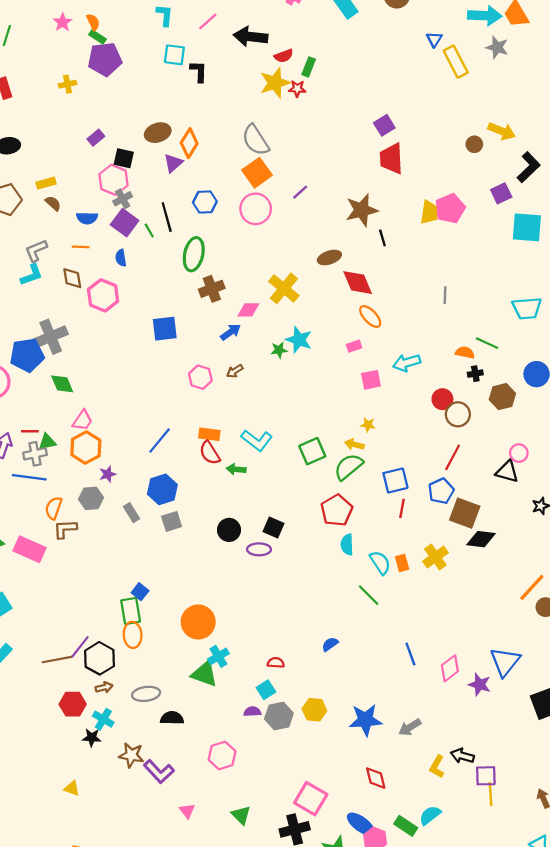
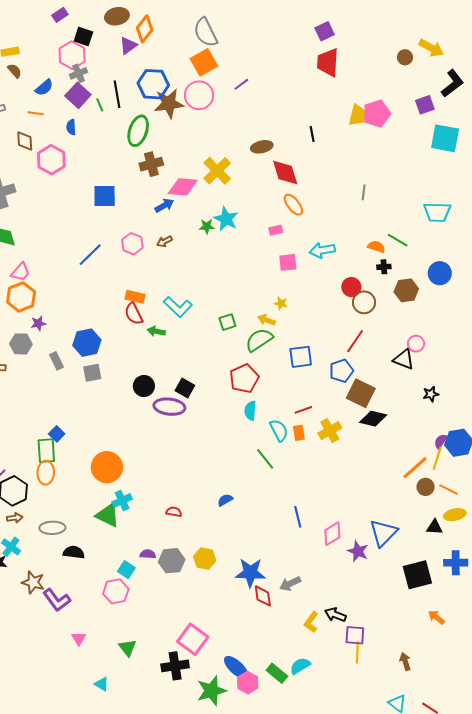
blue hexagon: (205, 202) -> (153, 84), size x1.4
brown star: (362, 210) -> (169, 104), moved
blue semicircle: (87, 218) -> (44, 87), turned -48
pink diamond: (248, 310) -> (183, 187), size x1.4
blue line: (160, 440) -> (90, 255), moved
green square: (312, 451) -> (227, 322), size x0.7
red line: (402, 508) -> (303, 410), moved, turned 54
purple ellipse: (259, 549) -> (169, 407), size x1.4
cyan square: (266, 690) -> (126, 570), moved, turned -30
red diamond: (376, 778) -> (263, 596), moved

